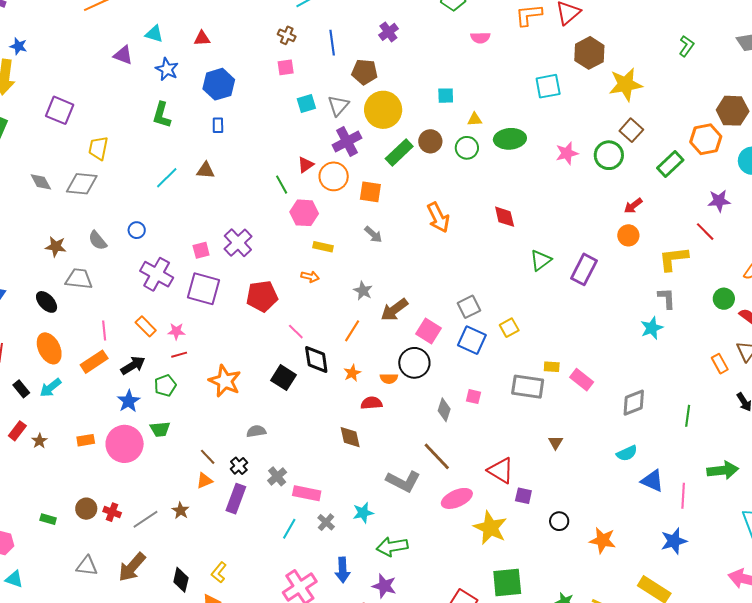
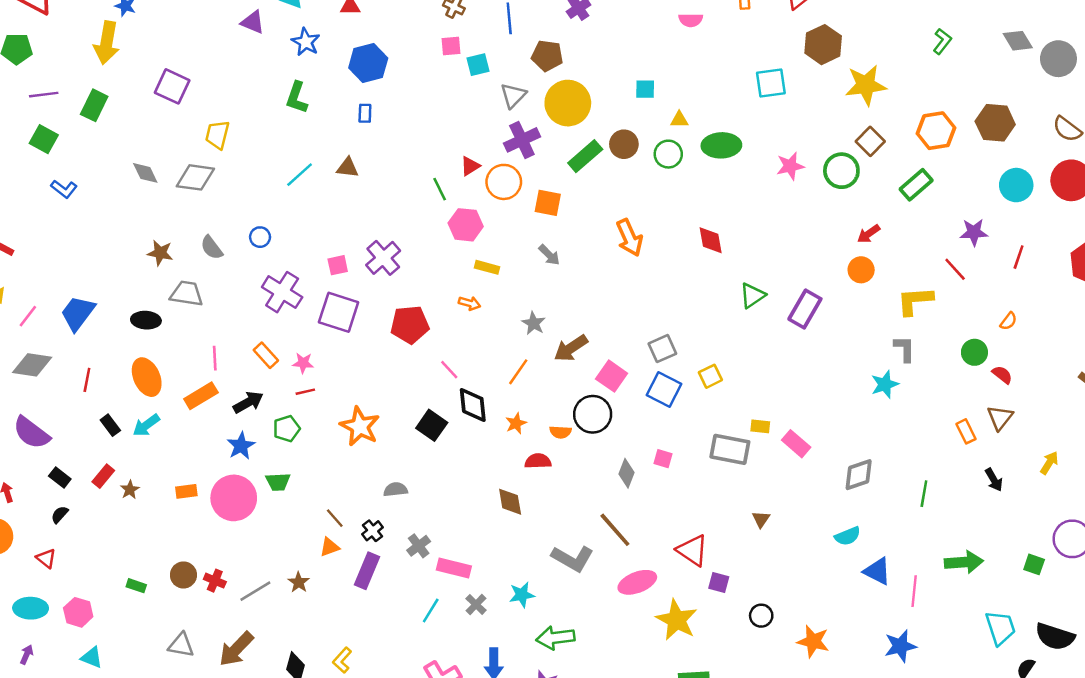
cyan square: (306, 104) -> (478, 65), moved
orange hexagon: (706, 139) -> (936, 131), moved
black ellipse: (47, 302) -> (146, 320), turned -45

